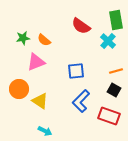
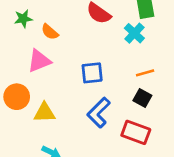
green star: (23, 38) -> (23, 19), moved
yellow triangle: (40, 101) -> (44, 113), turned -36

